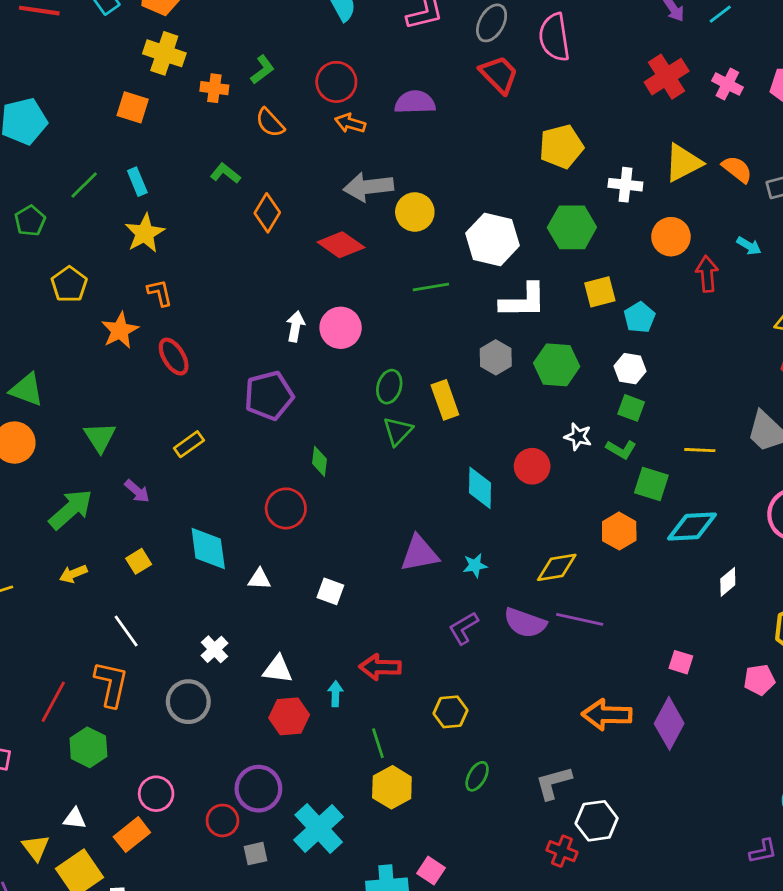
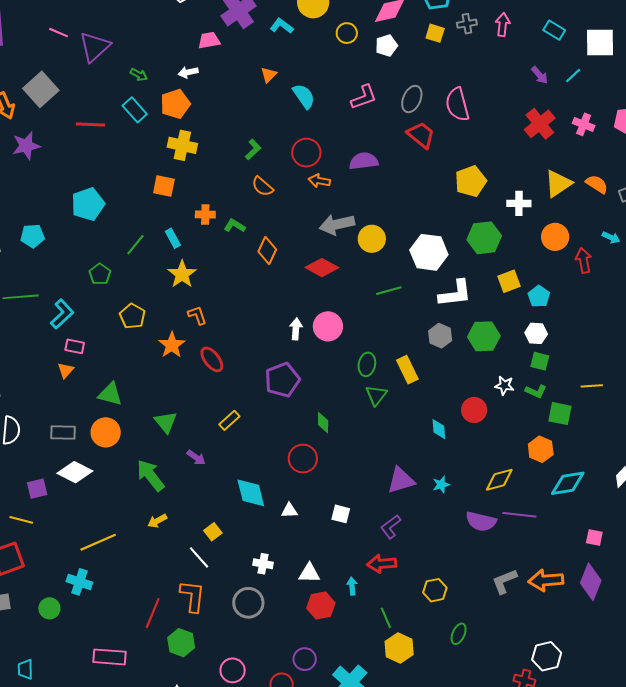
orange cross: (214, 88) -> (205, 214), moved
cyan diamond: (480, 488) -> (439, 429), size x0.7
green arrow: (71, 509) -> (151, 475), turned -80
cyan diamond: (692, 526) -> (568, 483), moved
yellow square: (139, 561) -> (213, 532), moved
purple L-shape: (464, 628) -> (391, 527), moved
white cross: (215, 649) -> (263, 564), turned -30
gray L-shape: (553, 783) -> (504, 581), moved
purple circle: (258, 789) -> (305, 659), size x0.7

